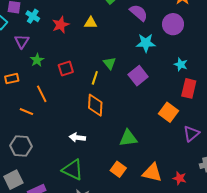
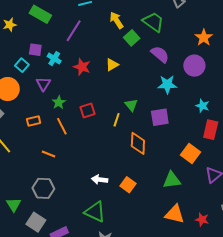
yellow triangle: (91, 23) -> (112, 65), turned -32
red star: (61, 25) -> (82, 67), turned -30
purple square: (138, 76) -> (160, 117), turned 30
orange line: (42, 94) -> (62, 126), moved
orange diamond: (95, 105) -> (138, 143), moved
green triangle: (128, 138) -> (172, 180), moved
orange square: (118, 169) -> (128, 185), moved
gray square: (13, 180) -> (36, 222), turned -30

